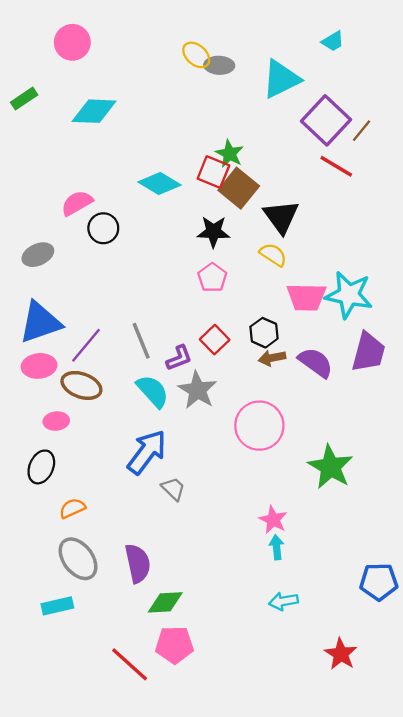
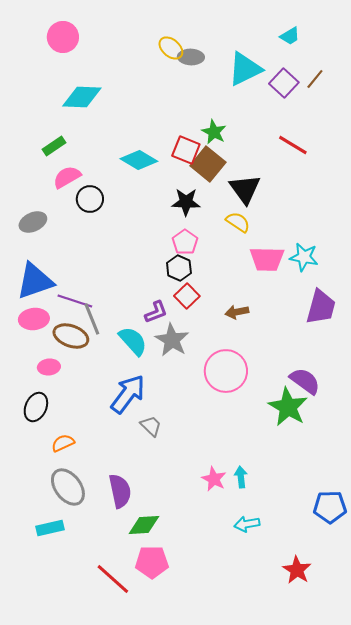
green rectangle: (24, 99) -> (54, 146), moved
purple square: (326, 120) -> (284, 83), moved, size x0.7
brown line: (361, 131) -> (315, 79), moved
green star: (230, 154) -> (214, 132), moved
cyan star: (349, 295) -> (304, 257), size x0.7
black hexagon: (264, 333) -> (179, 268), moved
gray line: (141, 341) -> (92, 319), moved
purple line: (86, 345) -> (75, 301), turned 68
purple semicircle: (316, 363) -> (305, 381), moved
pink star: (273, 520) -> (214, 479), moved

